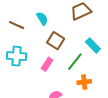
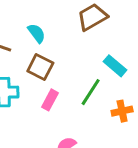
brown square: (56, 41) -> (40, 67), moved
orange cross: (84, 82) -> (122, 111), moved

